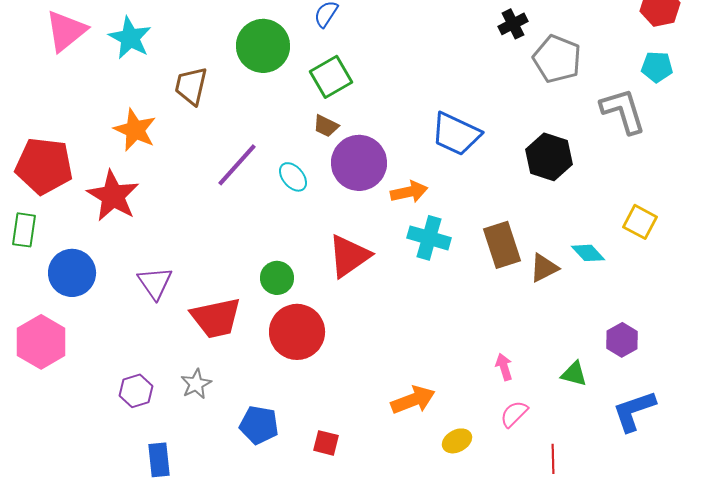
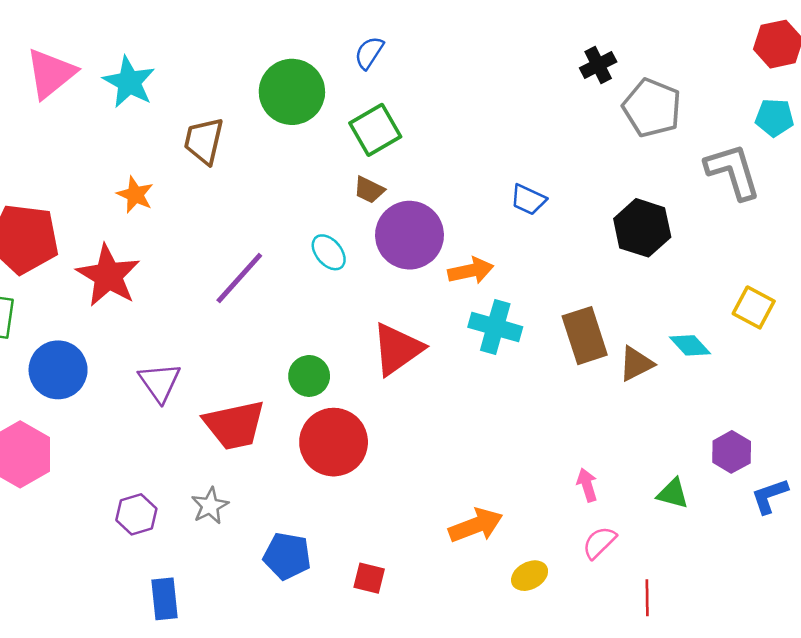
orange star: (135, 130) -> (135, 195), size x0.7
blue trapezoid: (456, 134) -> (528, 200), size x0.6
purple line: (237, 165) -> (239, 278), moved
blue L-shape: (634, 411) -> (770, 496), moved, size x0.7

